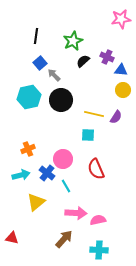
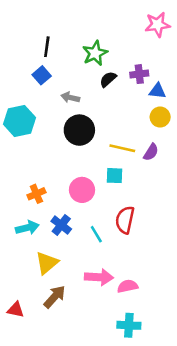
purple cross: (107, 57) -> (139, 74), turned -32
blue square: (40, 63) -> (42, 75), moved
gray arrow: (54, 75) -> (70, 97), turned -32
cyan hexagon: (29, 97) -> (19, 121), moved
pink circle: (63, 159) -> (82, 190), moved
red semicircle: (96, 169) -> (125, 220), turned 35
cyan line: (66, 186) -> (96, 234), moved
brown arrow: (64, 239) -> (55, 297), moved

